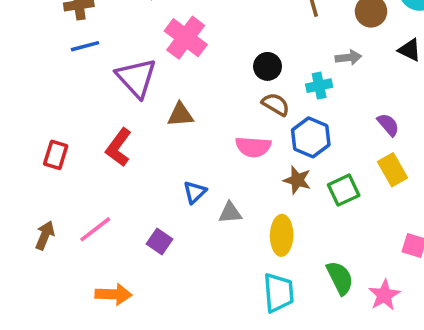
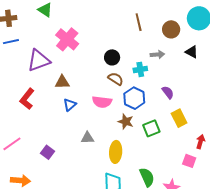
purple triangle: (136, 78) -> (39, 60), turned 50
purple semicircle: (388, 125) -> (168, 92), moved
blue triangle: (195, 192) -> (70, 105), moved

